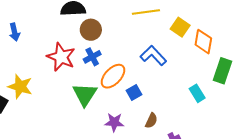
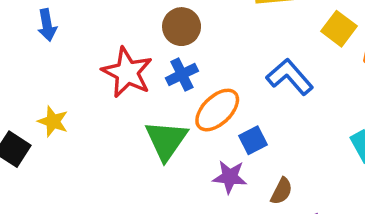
yellow star: (20, 86) -> (53, 121), size x0.7
purple star: (114, 122) -> (230, 177), moved

